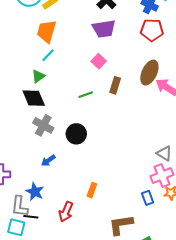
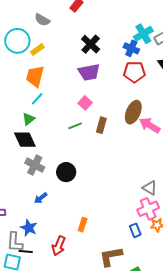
green line: (86, 95) -> (75, 126), moved

